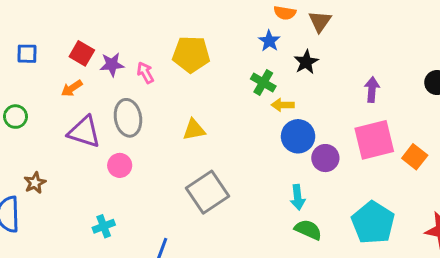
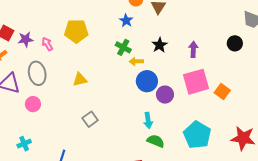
black star: (306, 62) -> (160, 45), moved
gray square: (207, 192) -> (90, 119), size x0.6

